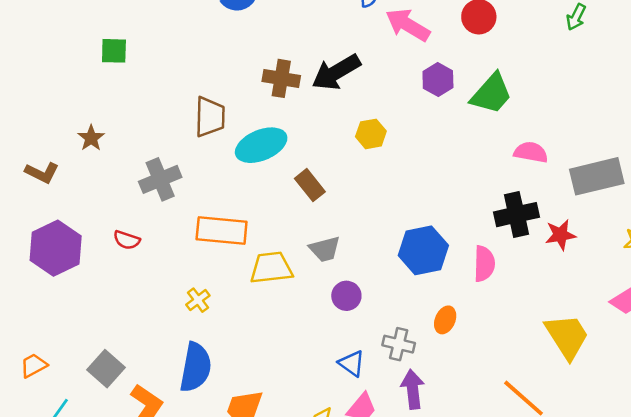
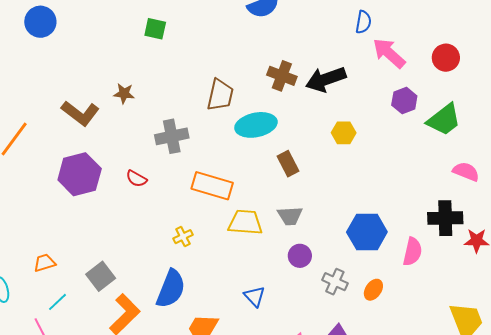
brown star: (91, 138) -> (124, 93), turned 30
brown L-shape: (42, 173) -> (80, 113), size x1.4
gray cross: (399, 344) -> (335, 282), moved
blue triangle: (352, 363) -> (255, 296), moved

